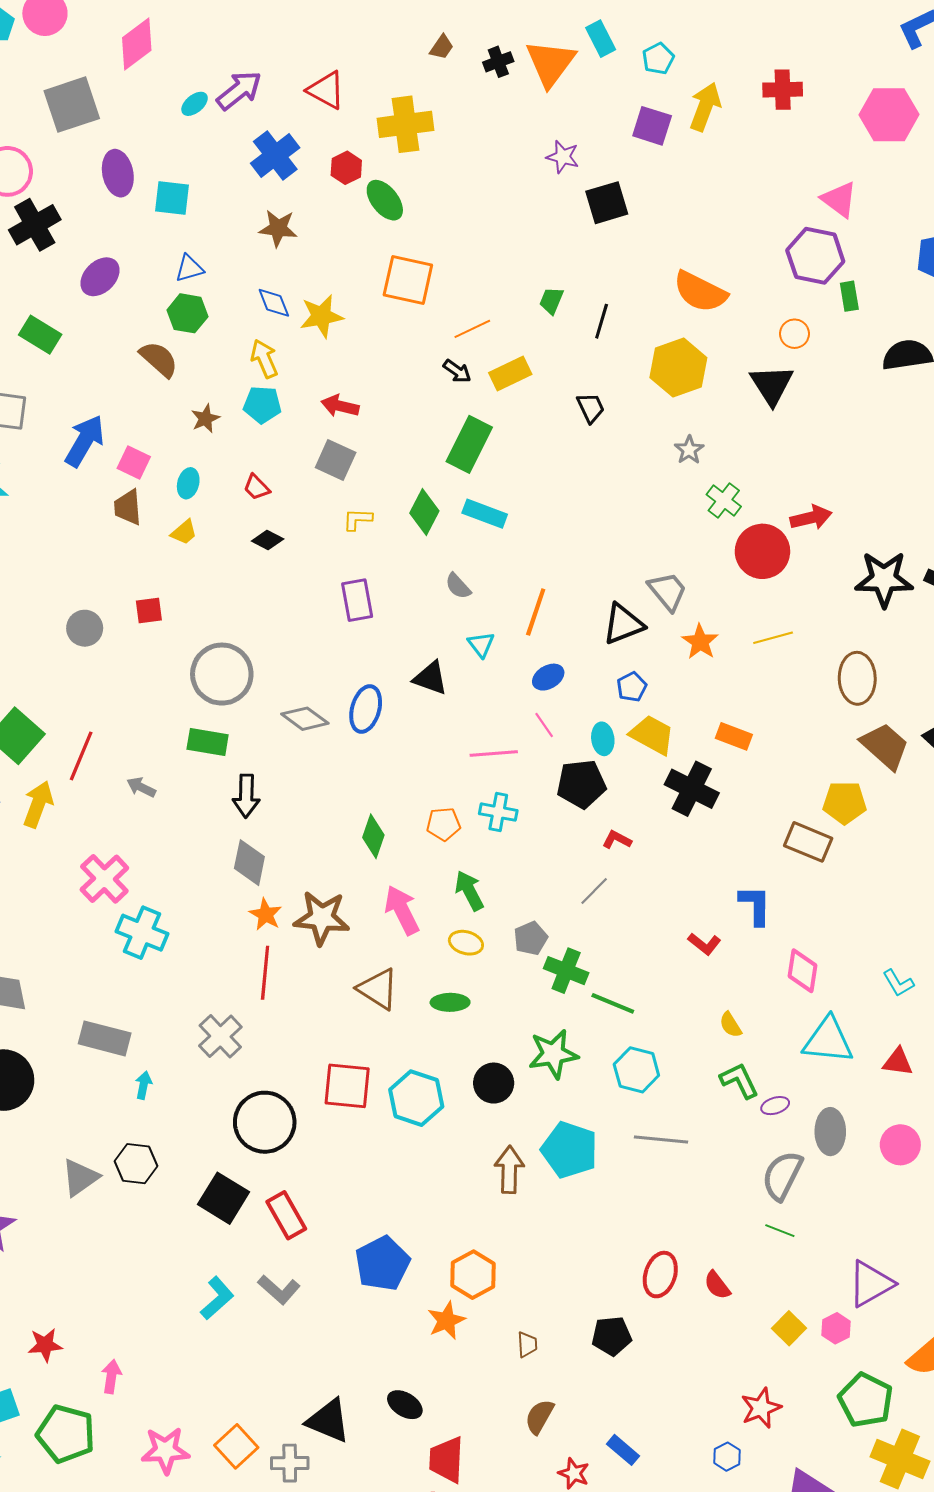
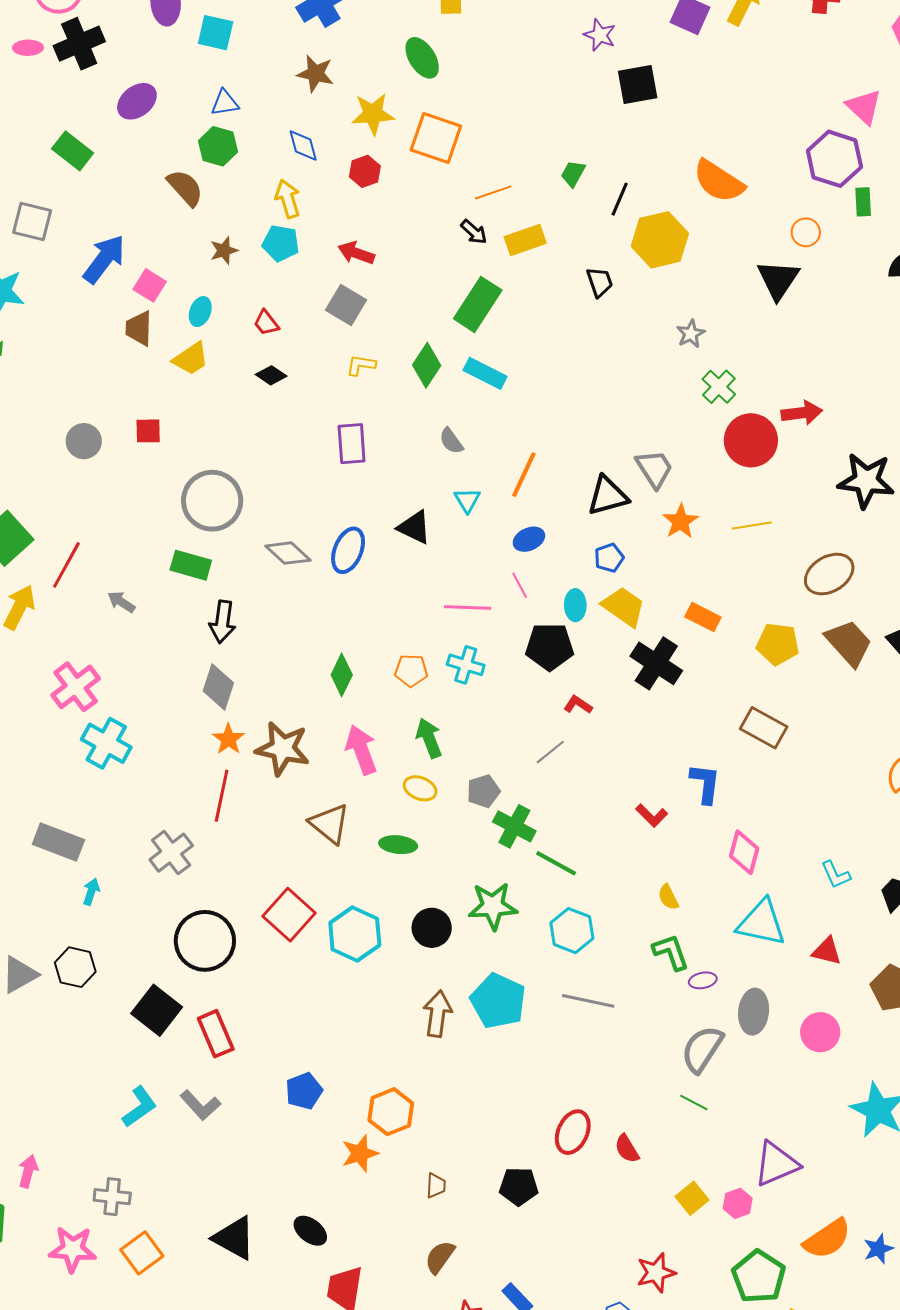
red hexagon: (346, 168) -> (365, 171), moved
yellow star: (321, 316) -> (373, 114), moved
yellow hexagon: (678, 368) -> (660, 240), moved
yellow trapezoid: (184, 532) -> (191, 359), size x1.4
brown ellipse: (857, 678) -> (829, 574), turned 54
yellow pentagon: (845, 803) -> (778, 644), moved
red square: (347, 1086) -> (289, 915), turned 30
blue pentagon: (382, 1263) -> (304, 1091), size x0.7
gray cross: (290, 1463) -> (112, 1197), moved

